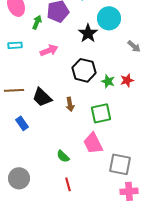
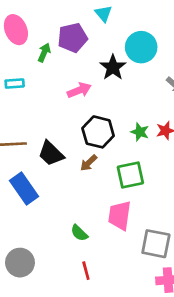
pink arrow: (49, 50) -> (79, 90), moved
black hexagon: (84, 70) -> (98, 132), moved
brown arrow: (70, 104) -> (89, 163), turned 56
blue rectangle: (22, 123) -> (24, 189), size x1.6
pink trapezoid: (93, 143) -> (120, 215), turned 35

